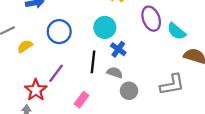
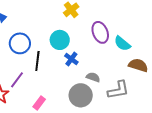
black line: (93, 62) -> (37, 61), moved
gray semicircle: (115, 73) -> (93, 77), moved
gray circle: (129, 91) -> (81, 95), size x1.5

